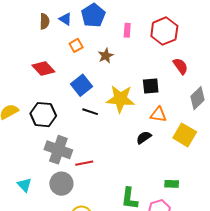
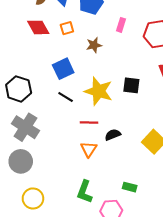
red diamond: (43, 68) -> (38, 27), moved
orange triangle: (158, 115) -> (89, 149), moved, turned 42
red line: (84, 163) -> (89, 123), moved

